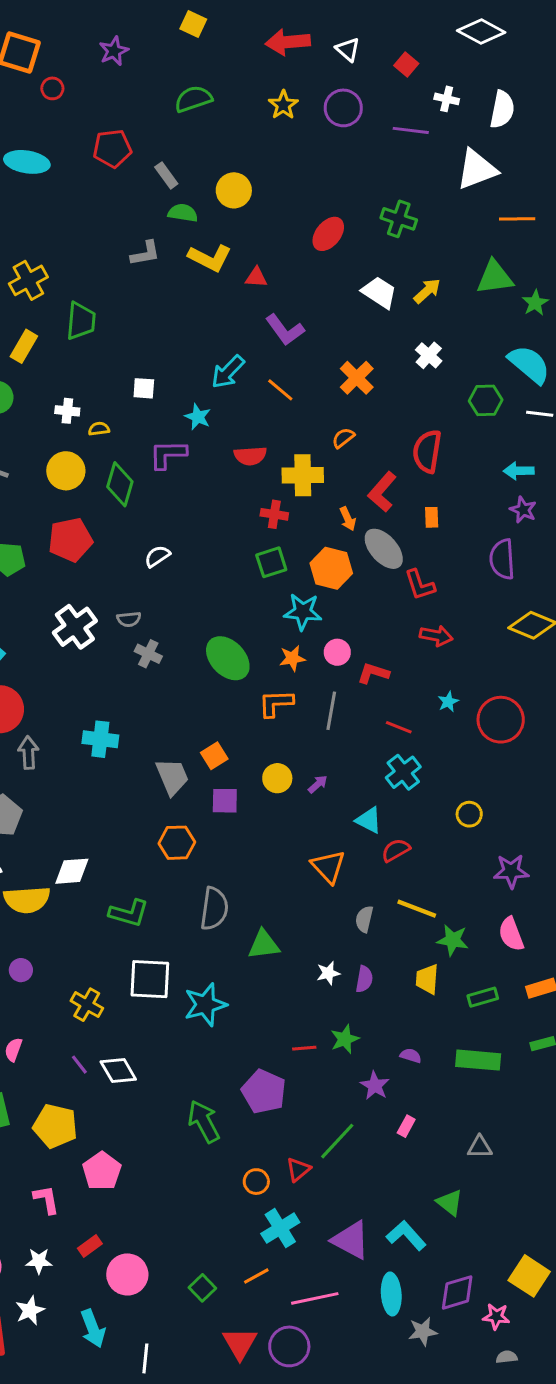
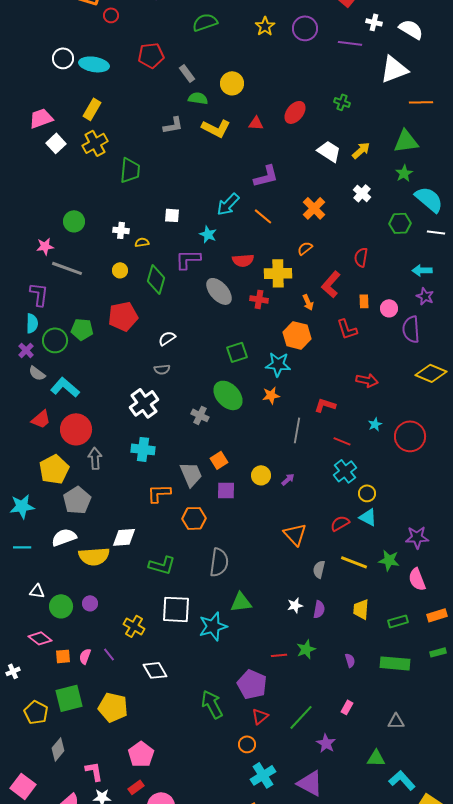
white semicircle: (502, 109) -> (411, 29), turned -70
green cross: (399, 219) -> (342, 102), size x0.7
red triangle: (256, 277) -> (256, 123), moved
green star: (535, 303) -> (404, 173), moved
purple L-shape: (285, 330) -> (266, 176), turned -68
yellow rectangle: (24, 346) -> (92, 109), moved
red semicircle: (427, 451) -> (361, 257), size x0.7
yellow circle: (66, 471) -> (120, 270), size x0.6
gray ellipse: (384, 549) -> (219, 291), moved
white semicircle: (157, 556) -> (167, 338), moved
green square: (271, 562) -> (237, 352), moved
red L-shape: (420, 585) -> (347, 329), moved
white cross: (75, 627) -> (144, 403), moved
pink circle: (337, 652) -> (389, 308), moved
gray cross: (148, 654) -> (200, 415), moved
orange L-shape: (276, 703) -> (159, 493), moved
yellow circle: (469, 814) -> (367, 493), moved
cyan triangle: (369, 820) -> (368, 517), moved
green star: (453, 940) -> (389, 560), moved
green triangle: (264, 945) -> (241, 602), moved
purple semicircle: (411, 1056) -> (350, 660), turned 56
purple line: (79, 1065) -> (109, 654), moved
purple star: (375, 1086) -> (326, 743), moved
red triangle: (298, 1170) -> (260, 716), moved
pink pentagon: (102, 1171) -> (141, 754), moved
pink L-shape: (46, 1200) -> (94, 771), moved
green triangle: (450, 1203) -> (376, 758), turned -36
cyan L-shape: (406, 1236) -> (402, 780), moved

